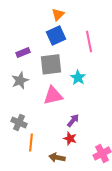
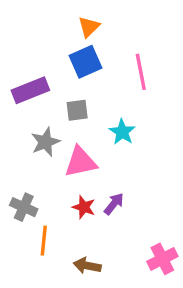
purple rectangle: (23, 52) -> (30, 90), size x1.5
gray square: (51, 64) -> (77, 110), size x0.6
gray star: (20, 80) -> (45, 142), moved
red star: (70, 138) -> (84, 207), moved

